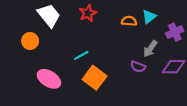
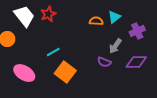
red star: (88, 13) -> (48, 14), moved

